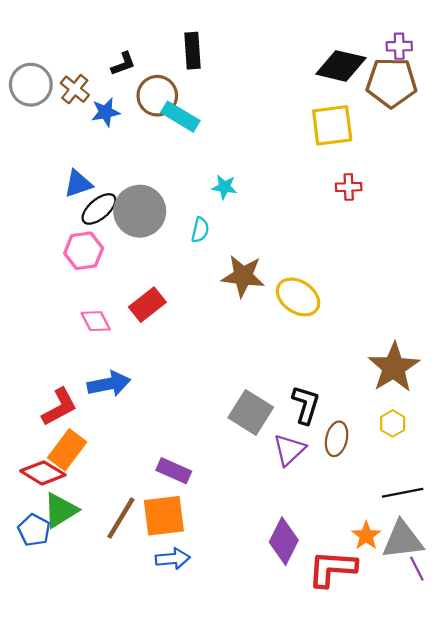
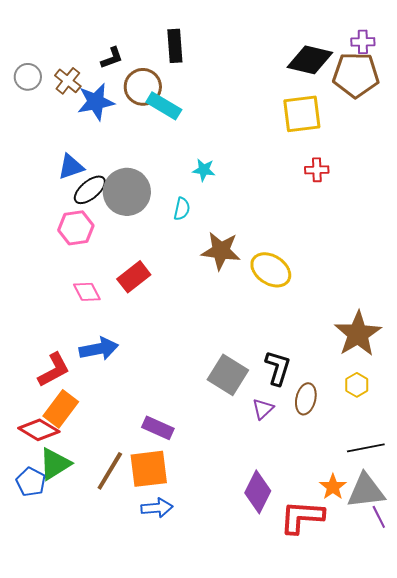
gray circle: (31, 85) -> (28, 77), size x0.7
blue star: (106, 112) -> (96, 102), size x1.4
purple triangle: (289, 450) -> (263, 409), size x0.7

